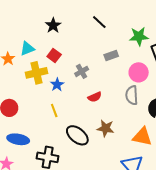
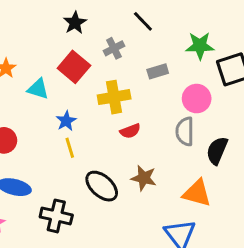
cyan triangle: (27, 49) -> (38, 89), moved, turned 35
red square: (54, 55) -> (74, 67), size x1.5
gray cross: (82, 71) -> (114, 48), moved
yellow cross: (36, 73) -> (114, 97), moved
blue star: (57, 85) -> (66, 121), moved

